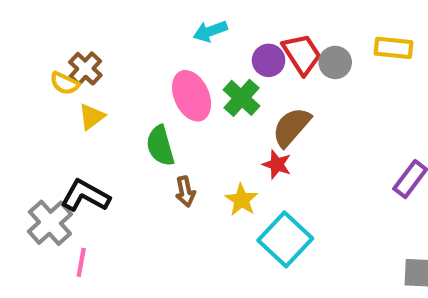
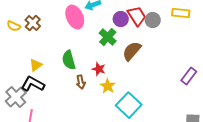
yellow semicircle: (65, 83) -> (14, 26), moved
pink ellipse: (192, 96) -> (75, 17), moved
yellow triangle: (92, 117) -> (36, 65), moved
red star: (277, 164) -> (99, 69), moved

